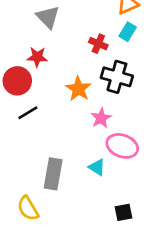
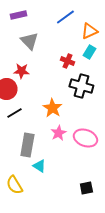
orange star: (78, 89) -> (52, 108), moved
pink star: (101, 118) -> (58, 133), moved
cyan triangle: (97, 167) -> (39, 166), moved
gray rectangle: (53, 174) -> (27, 145), moved

